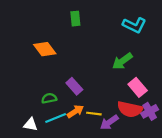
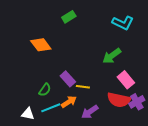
green rectangle: (75, 19) -> (69, 17), turned 64
green semicircle: (49, 98) -> (45, 90), turned 136
yellow line: (94, 114) -> (83, 87), moved
purple arrow: (109, 122) -> (90, 112), moved

